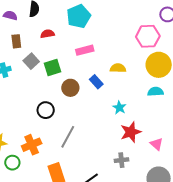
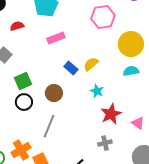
pink hexagon: (148, 36) -> (103, 17), moved
green square: (53, 68) -> (23, 81), moved
yellow semicircle: (118, 68) -> (91, 64), moved, turned -35
brown circle: (70, 88) -> (54, 93), moved
orange cross: (32, 145) -> (21, 150), moved

